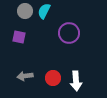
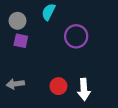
gray circle: (25, 11) -> (18, 21), moved
gray arrow: (25, 76) -> (15, 84), moved

